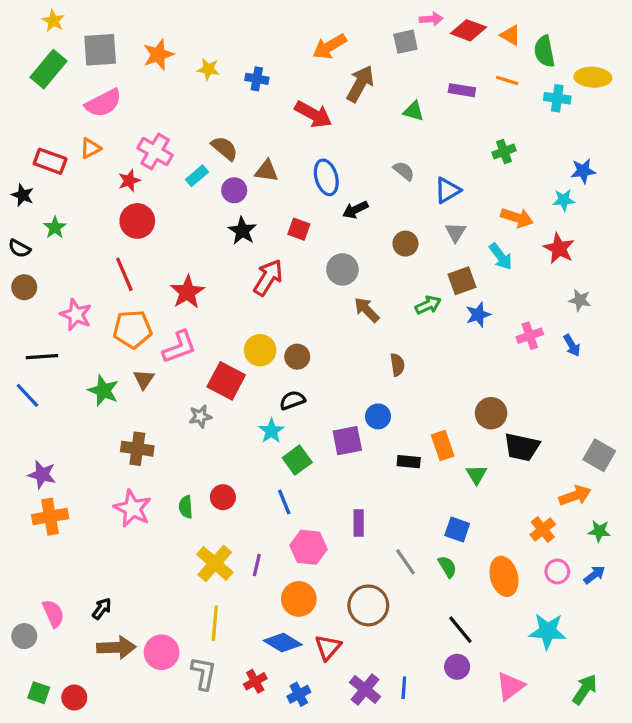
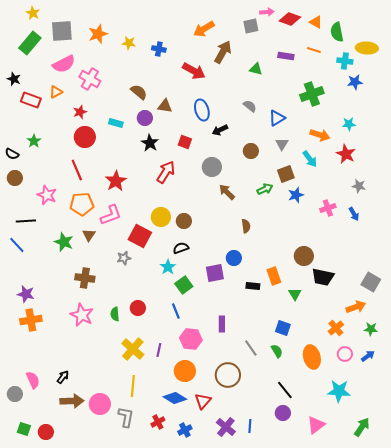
pink cross: (155, 152) -> (90, 79), moved
green cross: (504, 152) -> (312, 94), size x1.6
blue star: (583, 171) -> (355, 82), moved
cyan rectangle: (197, 176) -> (116, 123), moved, turned 56
black star: (23, 195) -> (14, 79), moved

